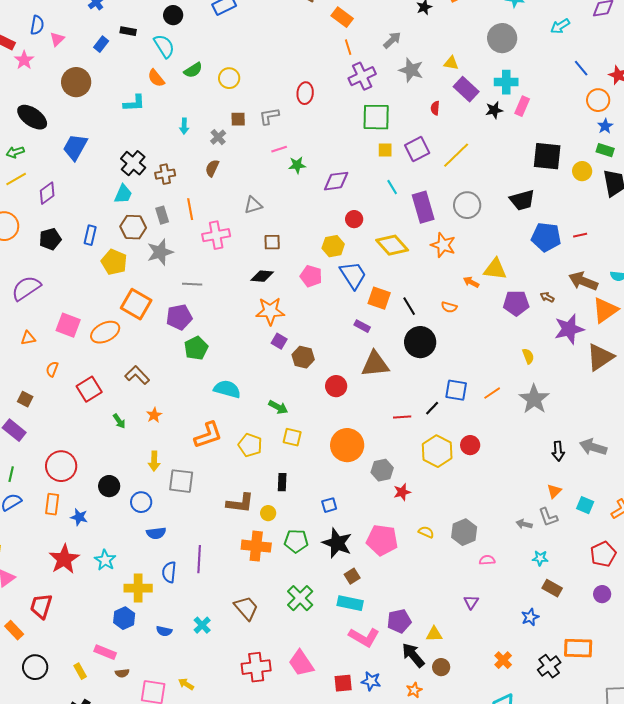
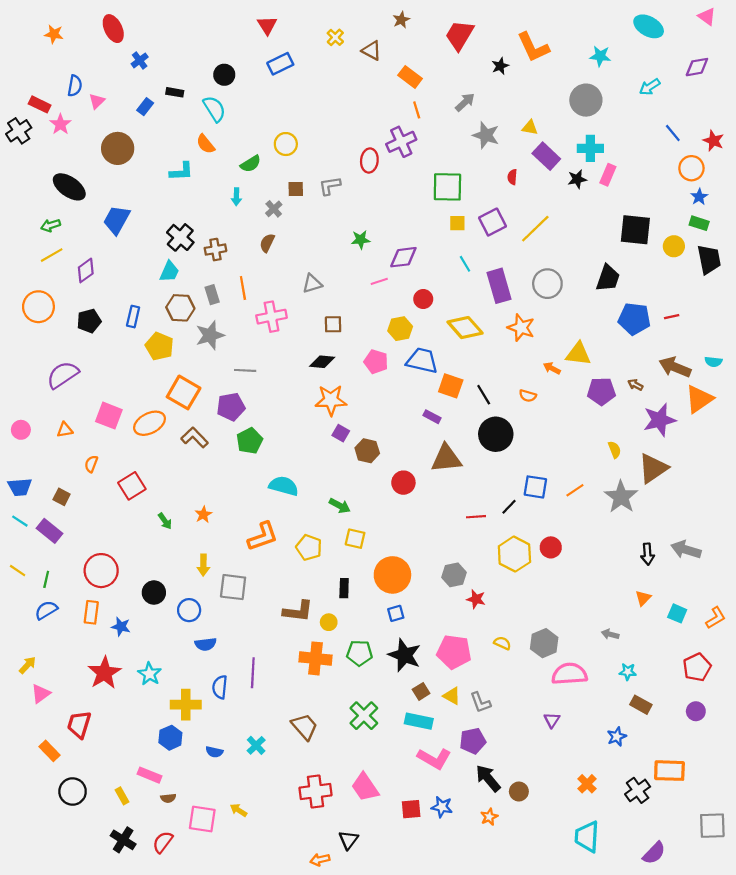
green semicircle: (193, 70) -> (251, 164), moved
purple cross: (362, 76) -> (401, 142), moved
pink line: (279, 149) -> (379, 281), moved
black trapezoid: (522, 200) -> (608, 278), turned -56
blue trapezoid: (353, 275) -> (422, 361), turned -44
brown triangle: (600, 357) -> (653, 468), moved
brown L-shape: (137, 375) -> (195, 438), moved
orange circle: (347, 445) -> (392, 575), moved
red star: (402, 492) -> (476, 599), turned 30
gray L-shape: (548, 517) -> (480, 702), moved
pink semicircle: (487, 560) -> (569, 674), size x2.0
yellow triangle: (434, 634) -> (452, 696), moved, turned 30

